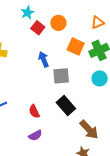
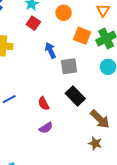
orange triangle: (98, 22) -> (103, 10), turned -32
red square: (38, 28) -> (33, 23), moved

